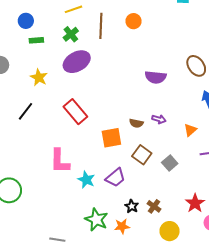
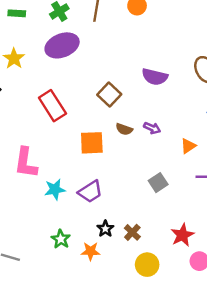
brown square: (142, 155) -> (109, 95), moved
cyan star: (86, 180) -> (55, 189), turned 30
green star: (96, 220) -> (61, 239), size x0.7

